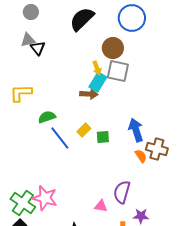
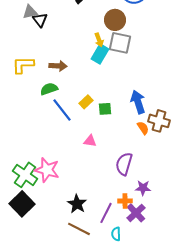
brown arrow: (89, 94) -> (58, 66), moved
pink triangle: (101, 206) -> (90, 141), moved

